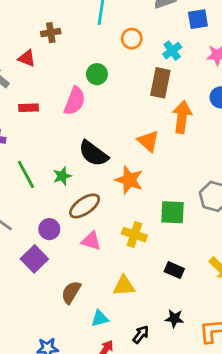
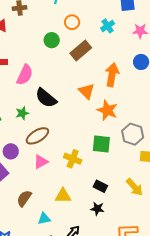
orange circle: (132, 39) -> (72, 22), moved
brown rectangle: (160, 83) -> (81, 51), moved, turned 35
pink semicircle: (75, 101) -> (25, 75), moved
orange star: (129, 180) -> (107, 110), moved
pink triangle: (91, 241) -> (41, 162), turned -49
black star: (174, 318) -> (97, 209), moved

